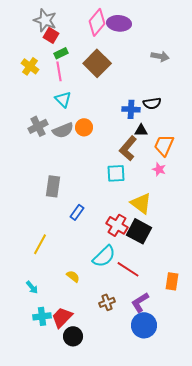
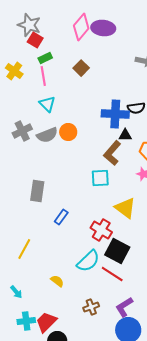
brown square: (97, 63) -> (81, 68), size x0.6
blue cross: (131, 109) -> (115, 114), size x1.5
black square: (139, 231) -> (117, 251), moved

